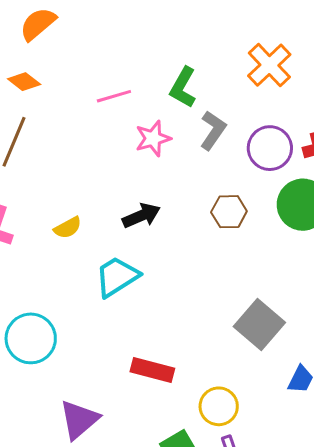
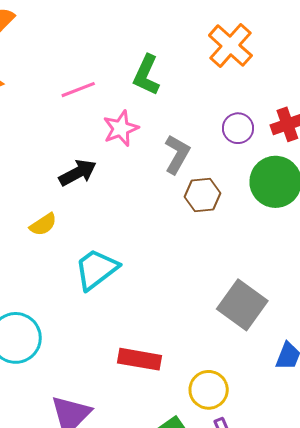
gray L-shape: (213, 130) -> (177, 154), moved
purple circle: (270, 148) -> (238, 128), size x0.7
black arrow: (141, 216) -> (78, 173), moved

